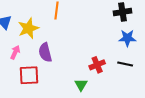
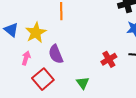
red square: (29, 75) -> (43, 79), turned -30
green triangle: (81, 85) -> (83, 83), moved

